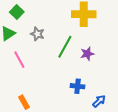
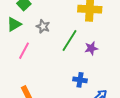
pink line: (19, 60) -> (24, 51), turned 54

